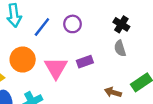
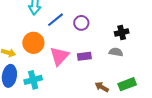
black cross: (121, 24) -> (122, 32), turned 32
gray semicircle: (120, 48) -> (116, 52), turned 104

